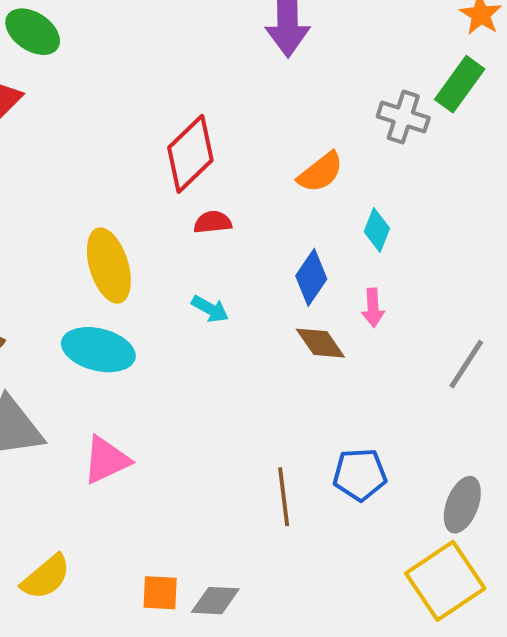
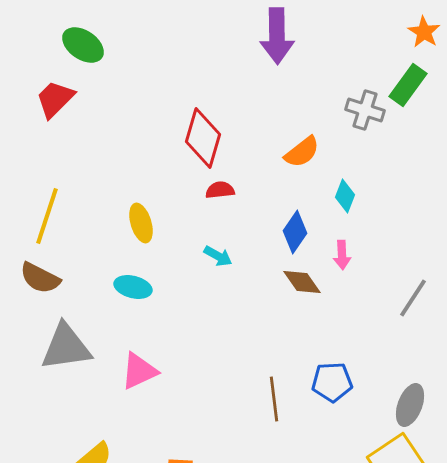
red diamond: (190, 154) -> (203, 138), turned -30
yellow ellipse: (109, 266) -> (141, 223), size x0.7
cyan ellipse: (98, 350) -> (133, 287), size x0.7

